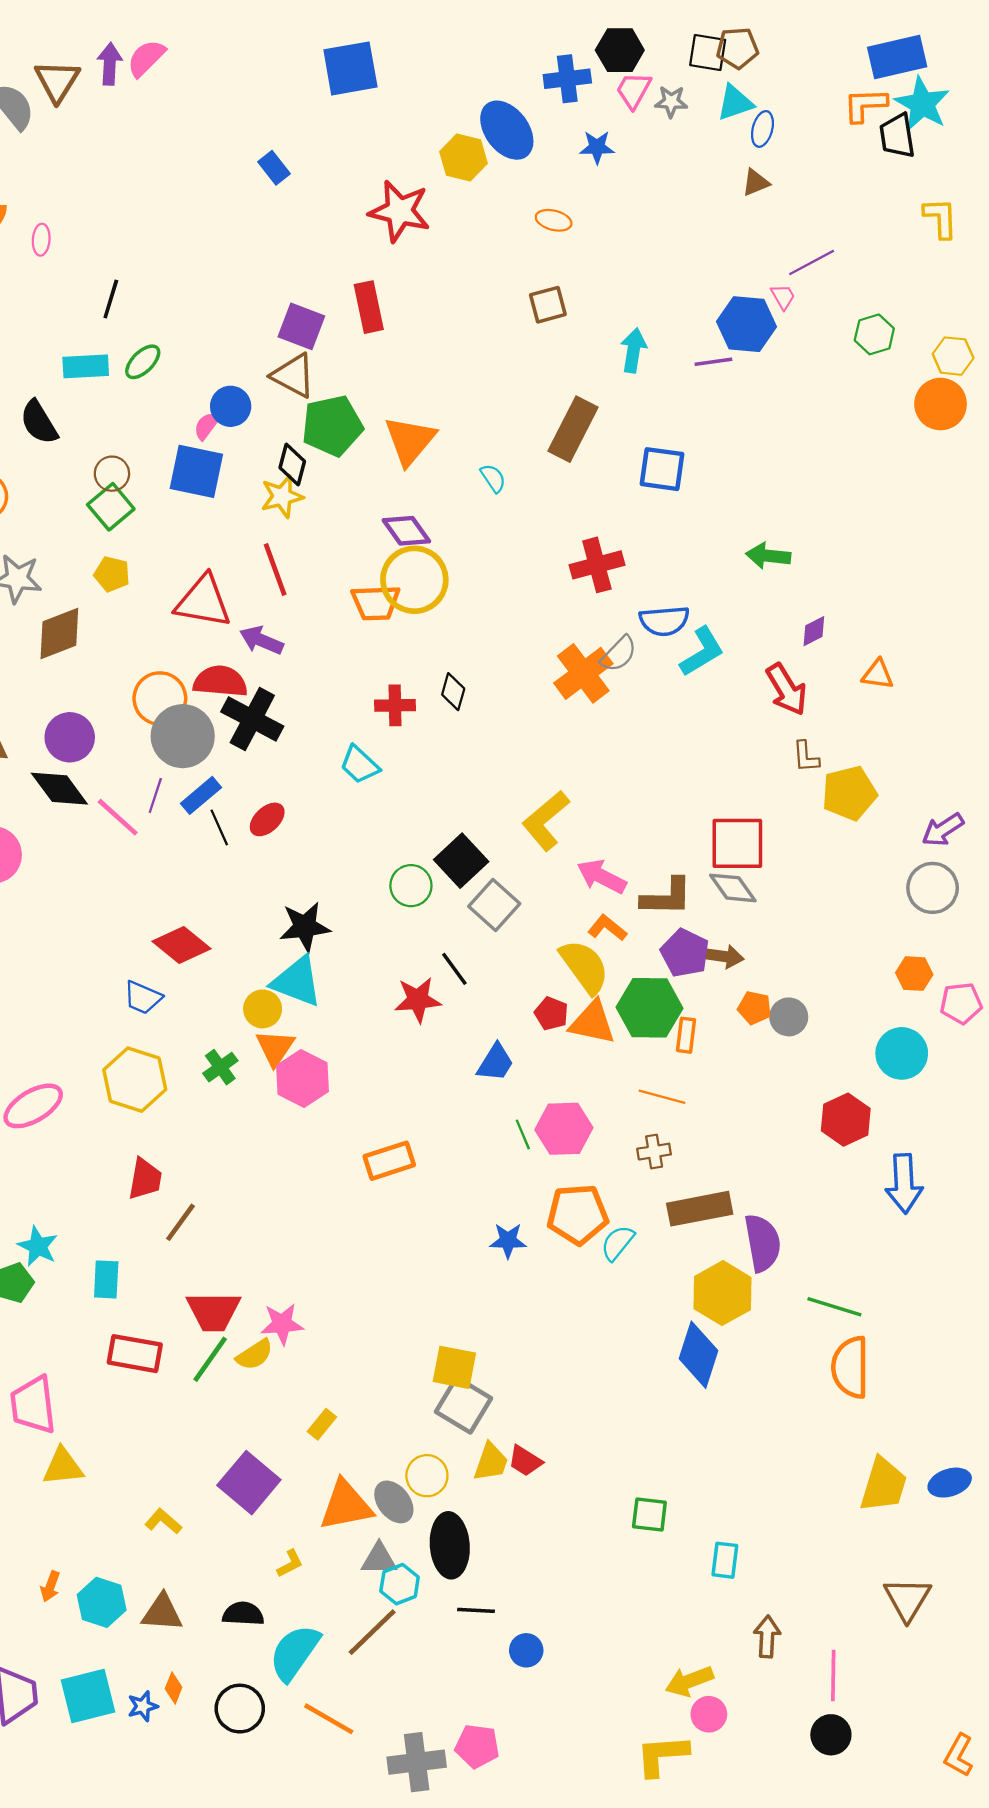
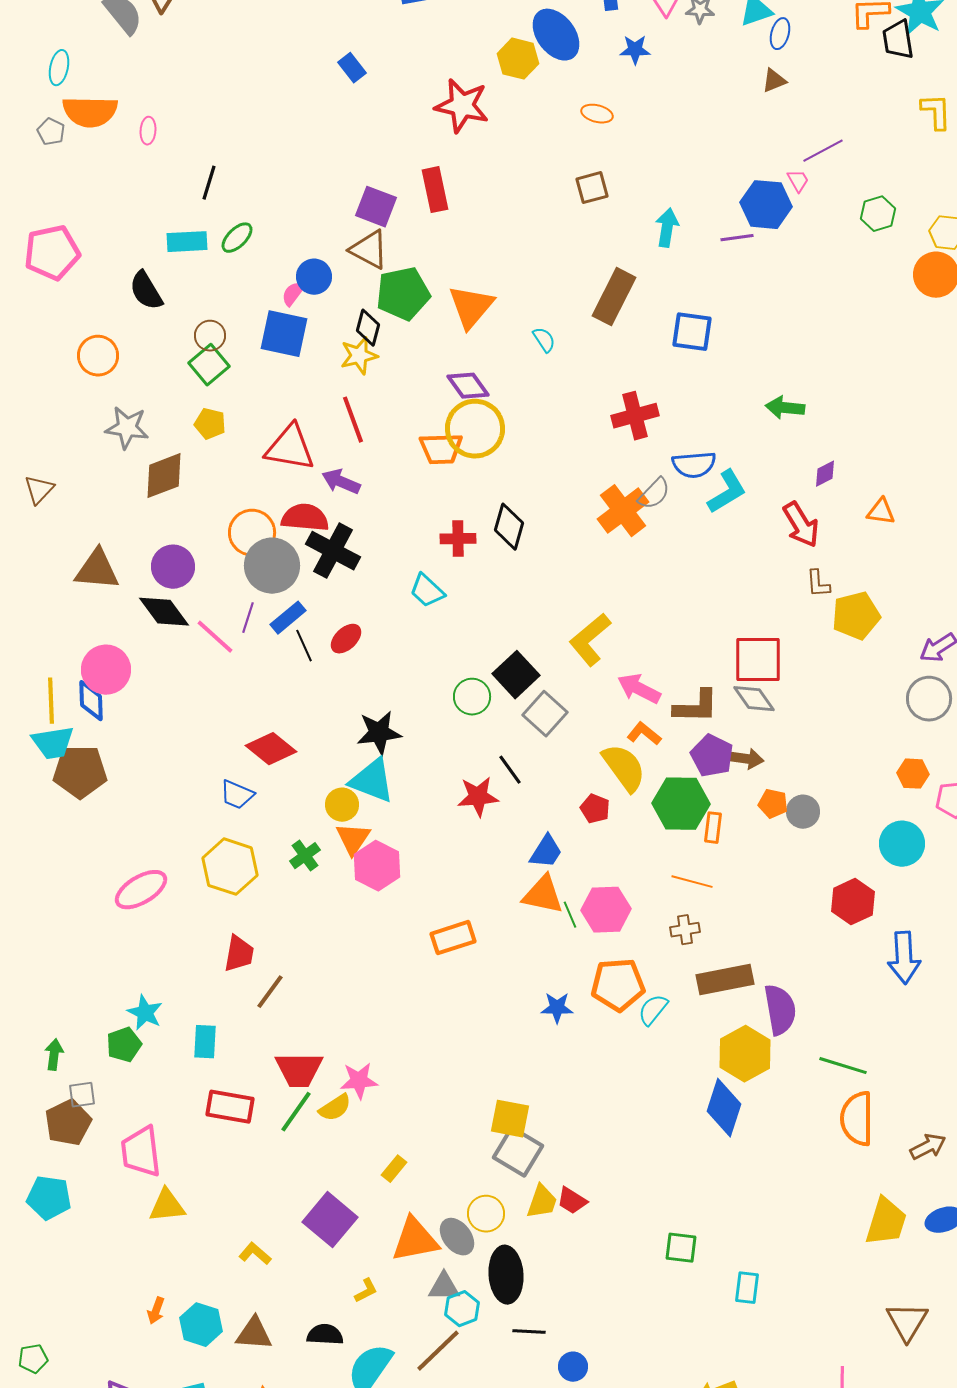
black diamond: (453, 692) -> (509, 527), size x1.4
orange triangle: (592, 1023) -> (543, 895), moved
brown arrow: (767, 1637) -> (928, 1147), moved, turned 60

